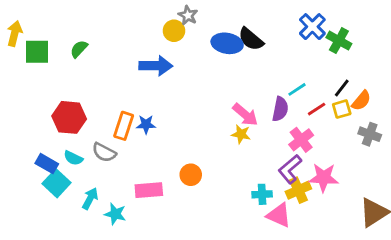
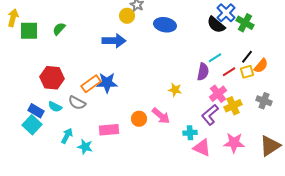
black semicircle: (251, 39) -> (216, 25), moved
pink arrow: (245, 115) -> (161, 116), moved
blue star: (146, 124) -> (107, 83), size x1.5
orange rectangle: (124, 126) -> (91, 84), turned 36
gray cross: (370, 134) -> (264, 101), moved
pink star: (324, 178) -> (234, 143), moved
cyan square: (57, 183) -> (32, 125), moved
yellow cross: (298, 190) -> (233, 106), moved

